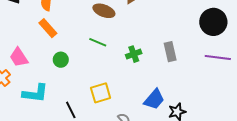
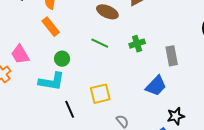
green cross: (134, 54) -> (137, 44), moved
cyan L-shape: (35, 93) -> (52, 81), moved
blue trapezoid: (154, 99) -> (156, 86), moved

